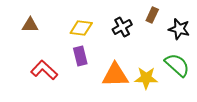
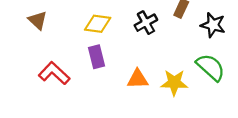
brown triangle: (30, 25) -> (38, 20), turned 42
orange triangle: (115, 75) -> (138, 79), size x0.7

